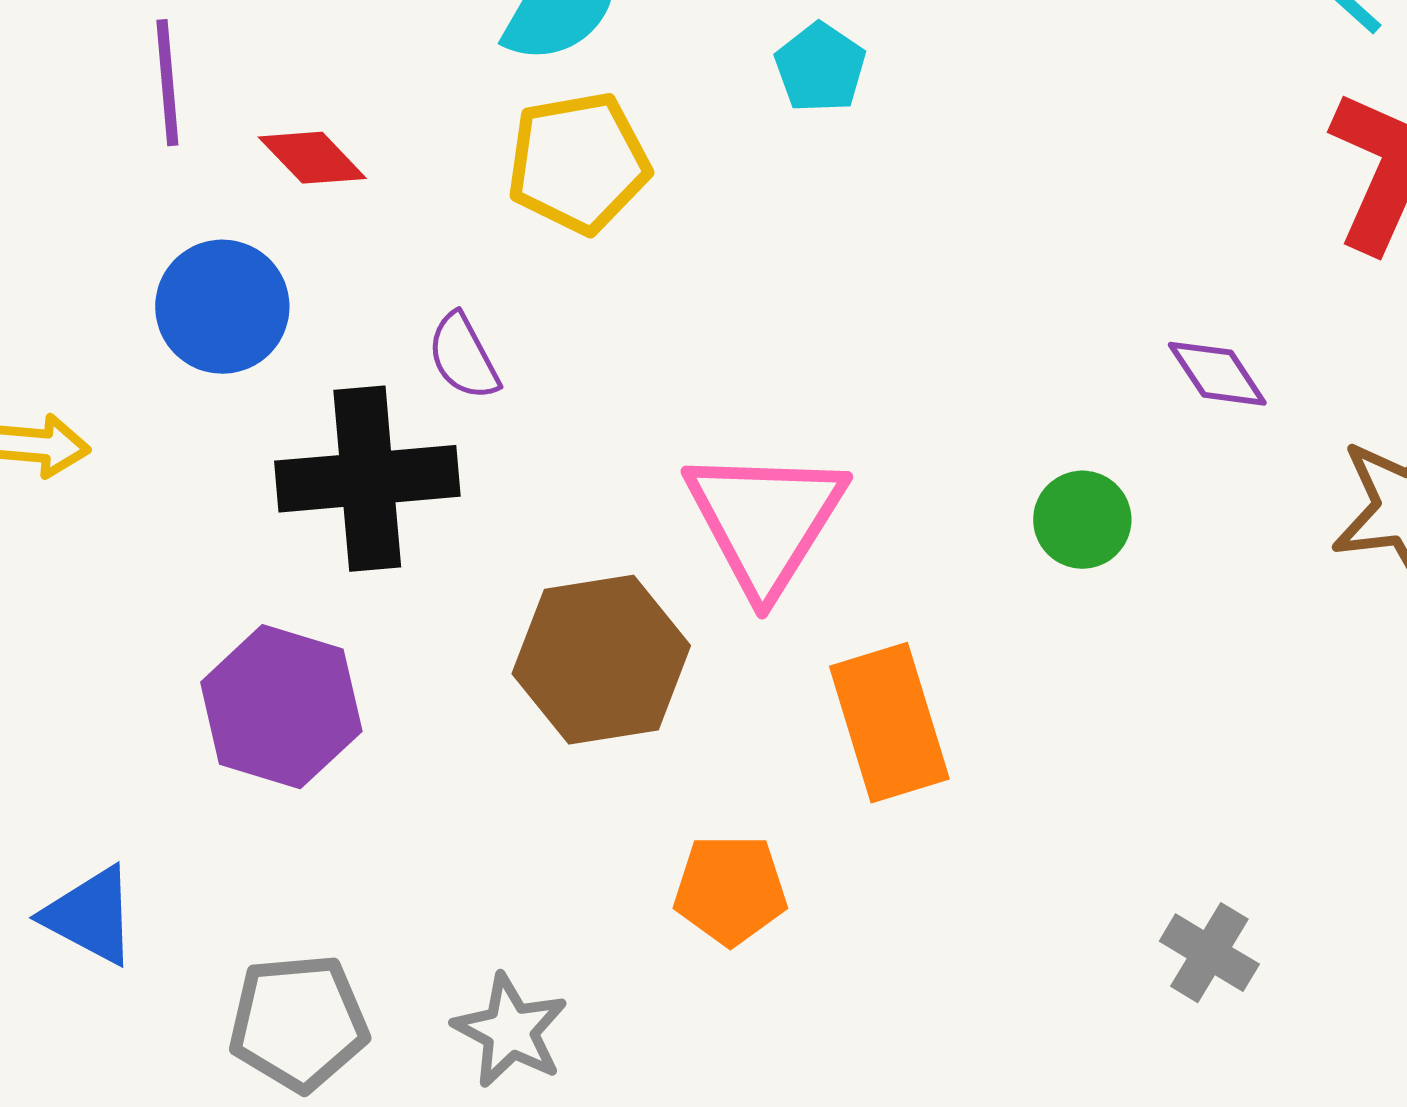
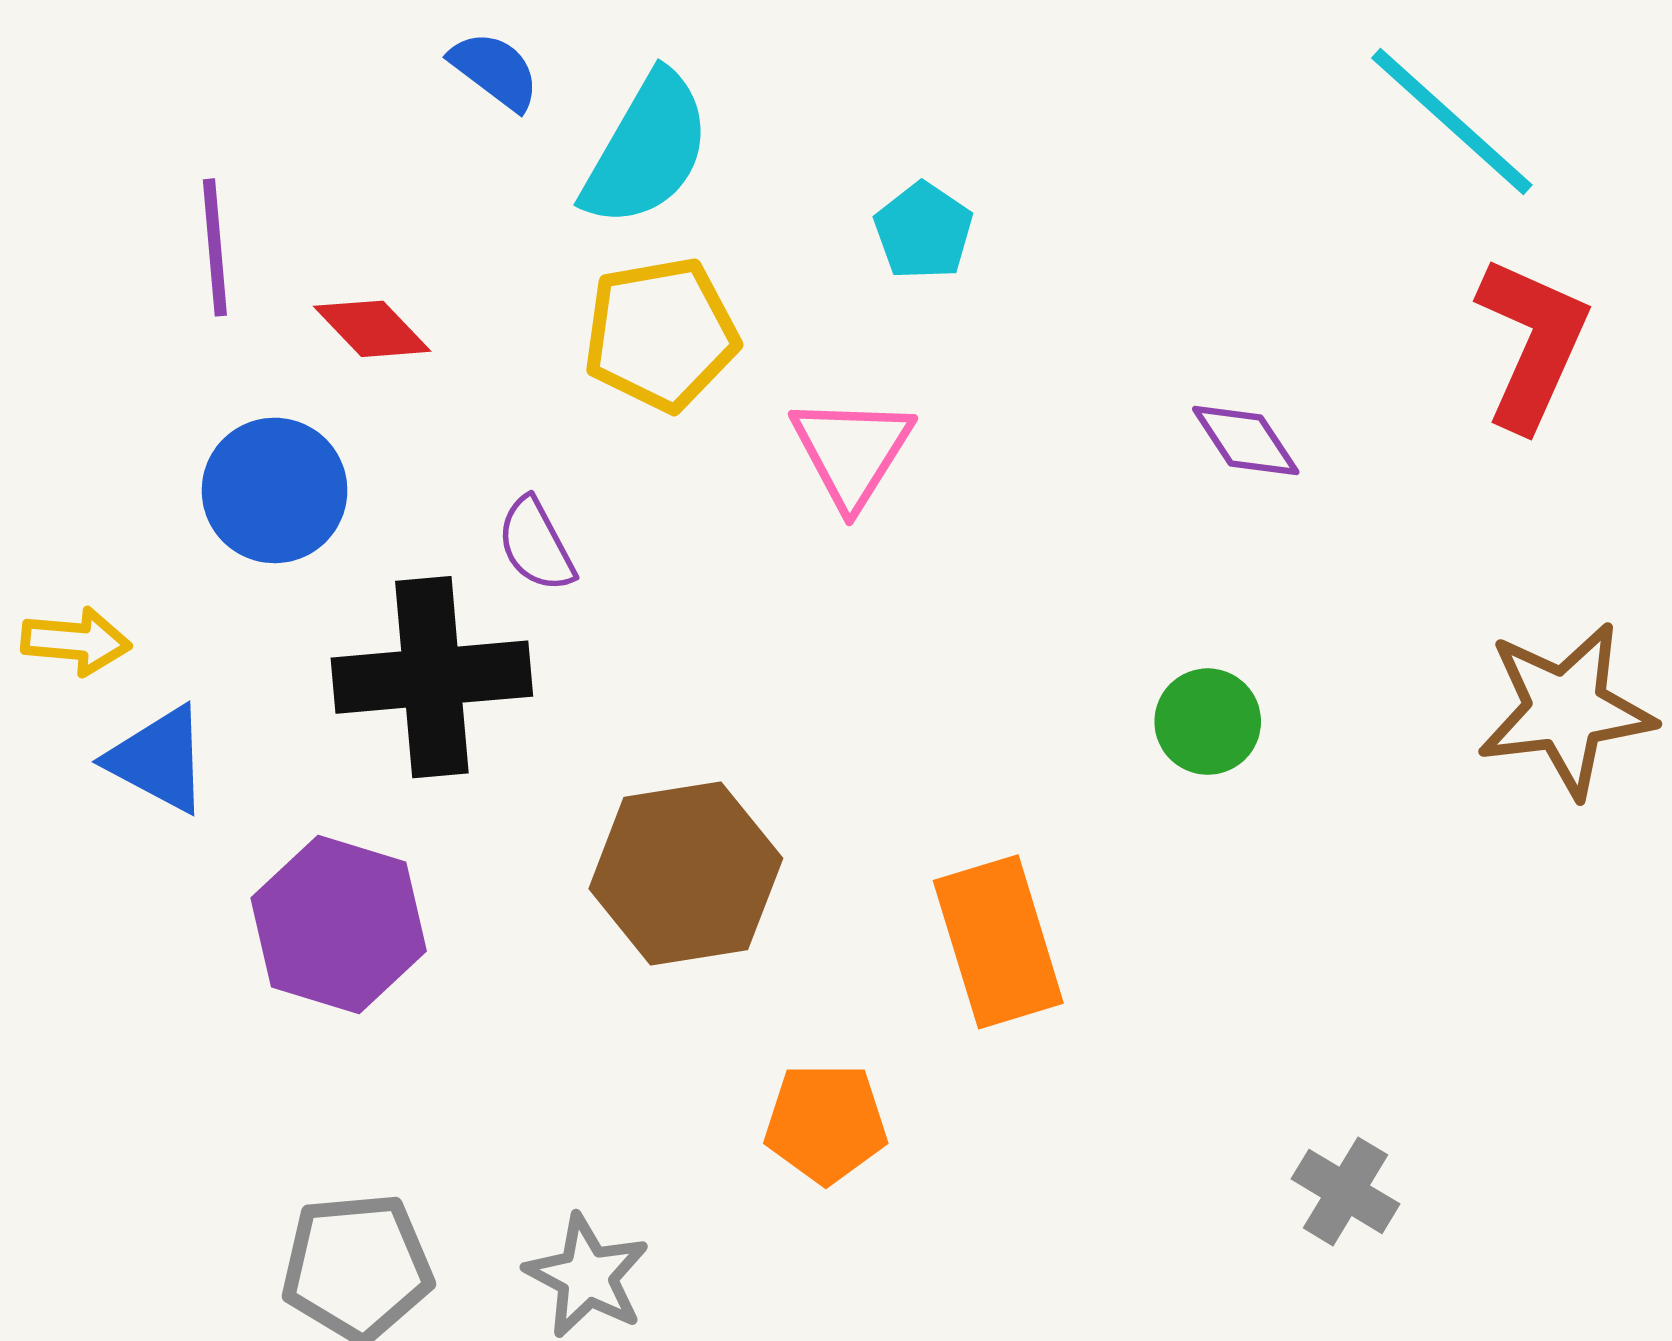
purple diamond: (1217, 374) -> (1246, 441), moved
pink triangle: (765, 521) -> (852, 451), moved, size x0.7
blue triangle: (90, 916) -> (158, 760), moved

